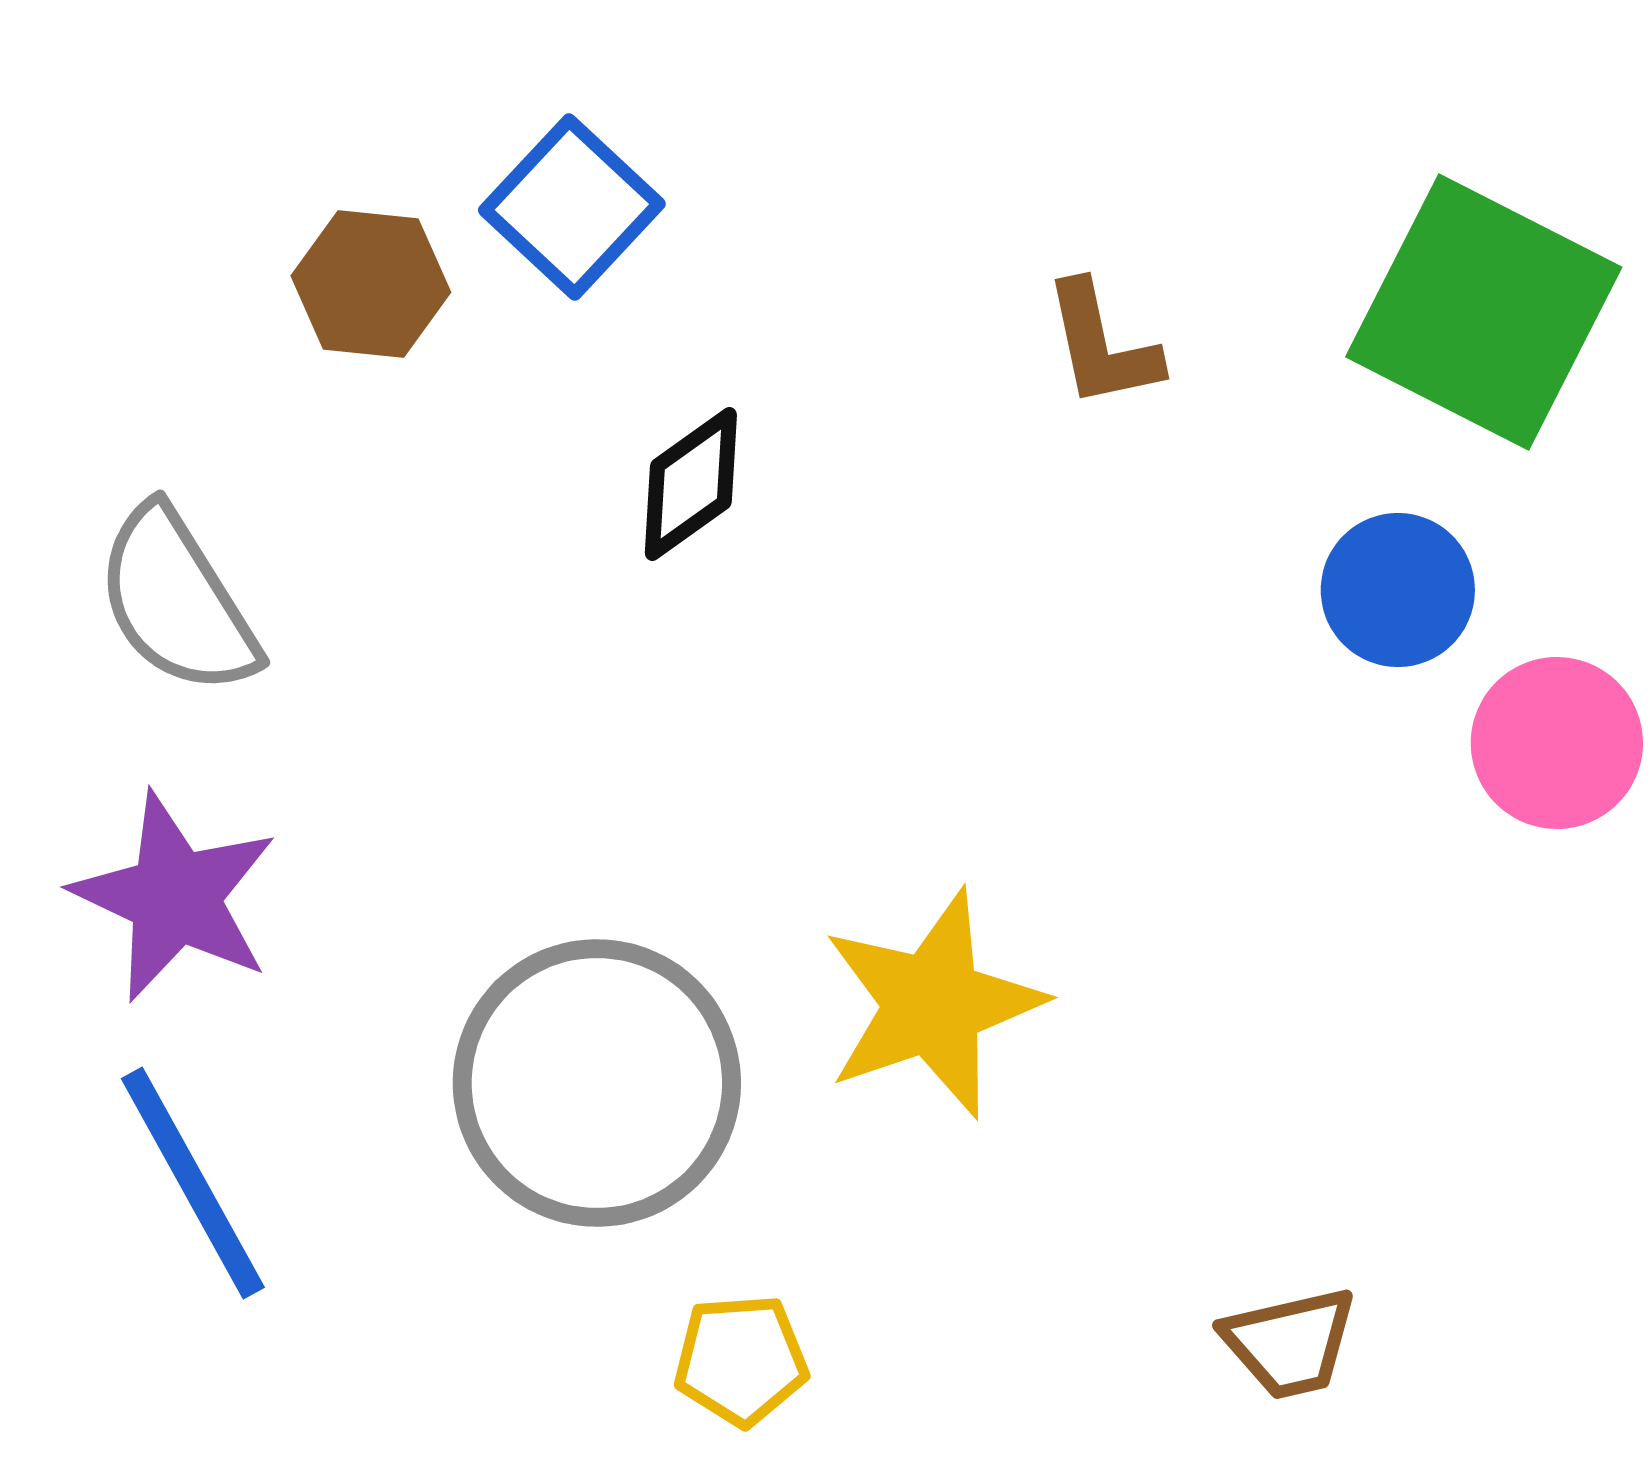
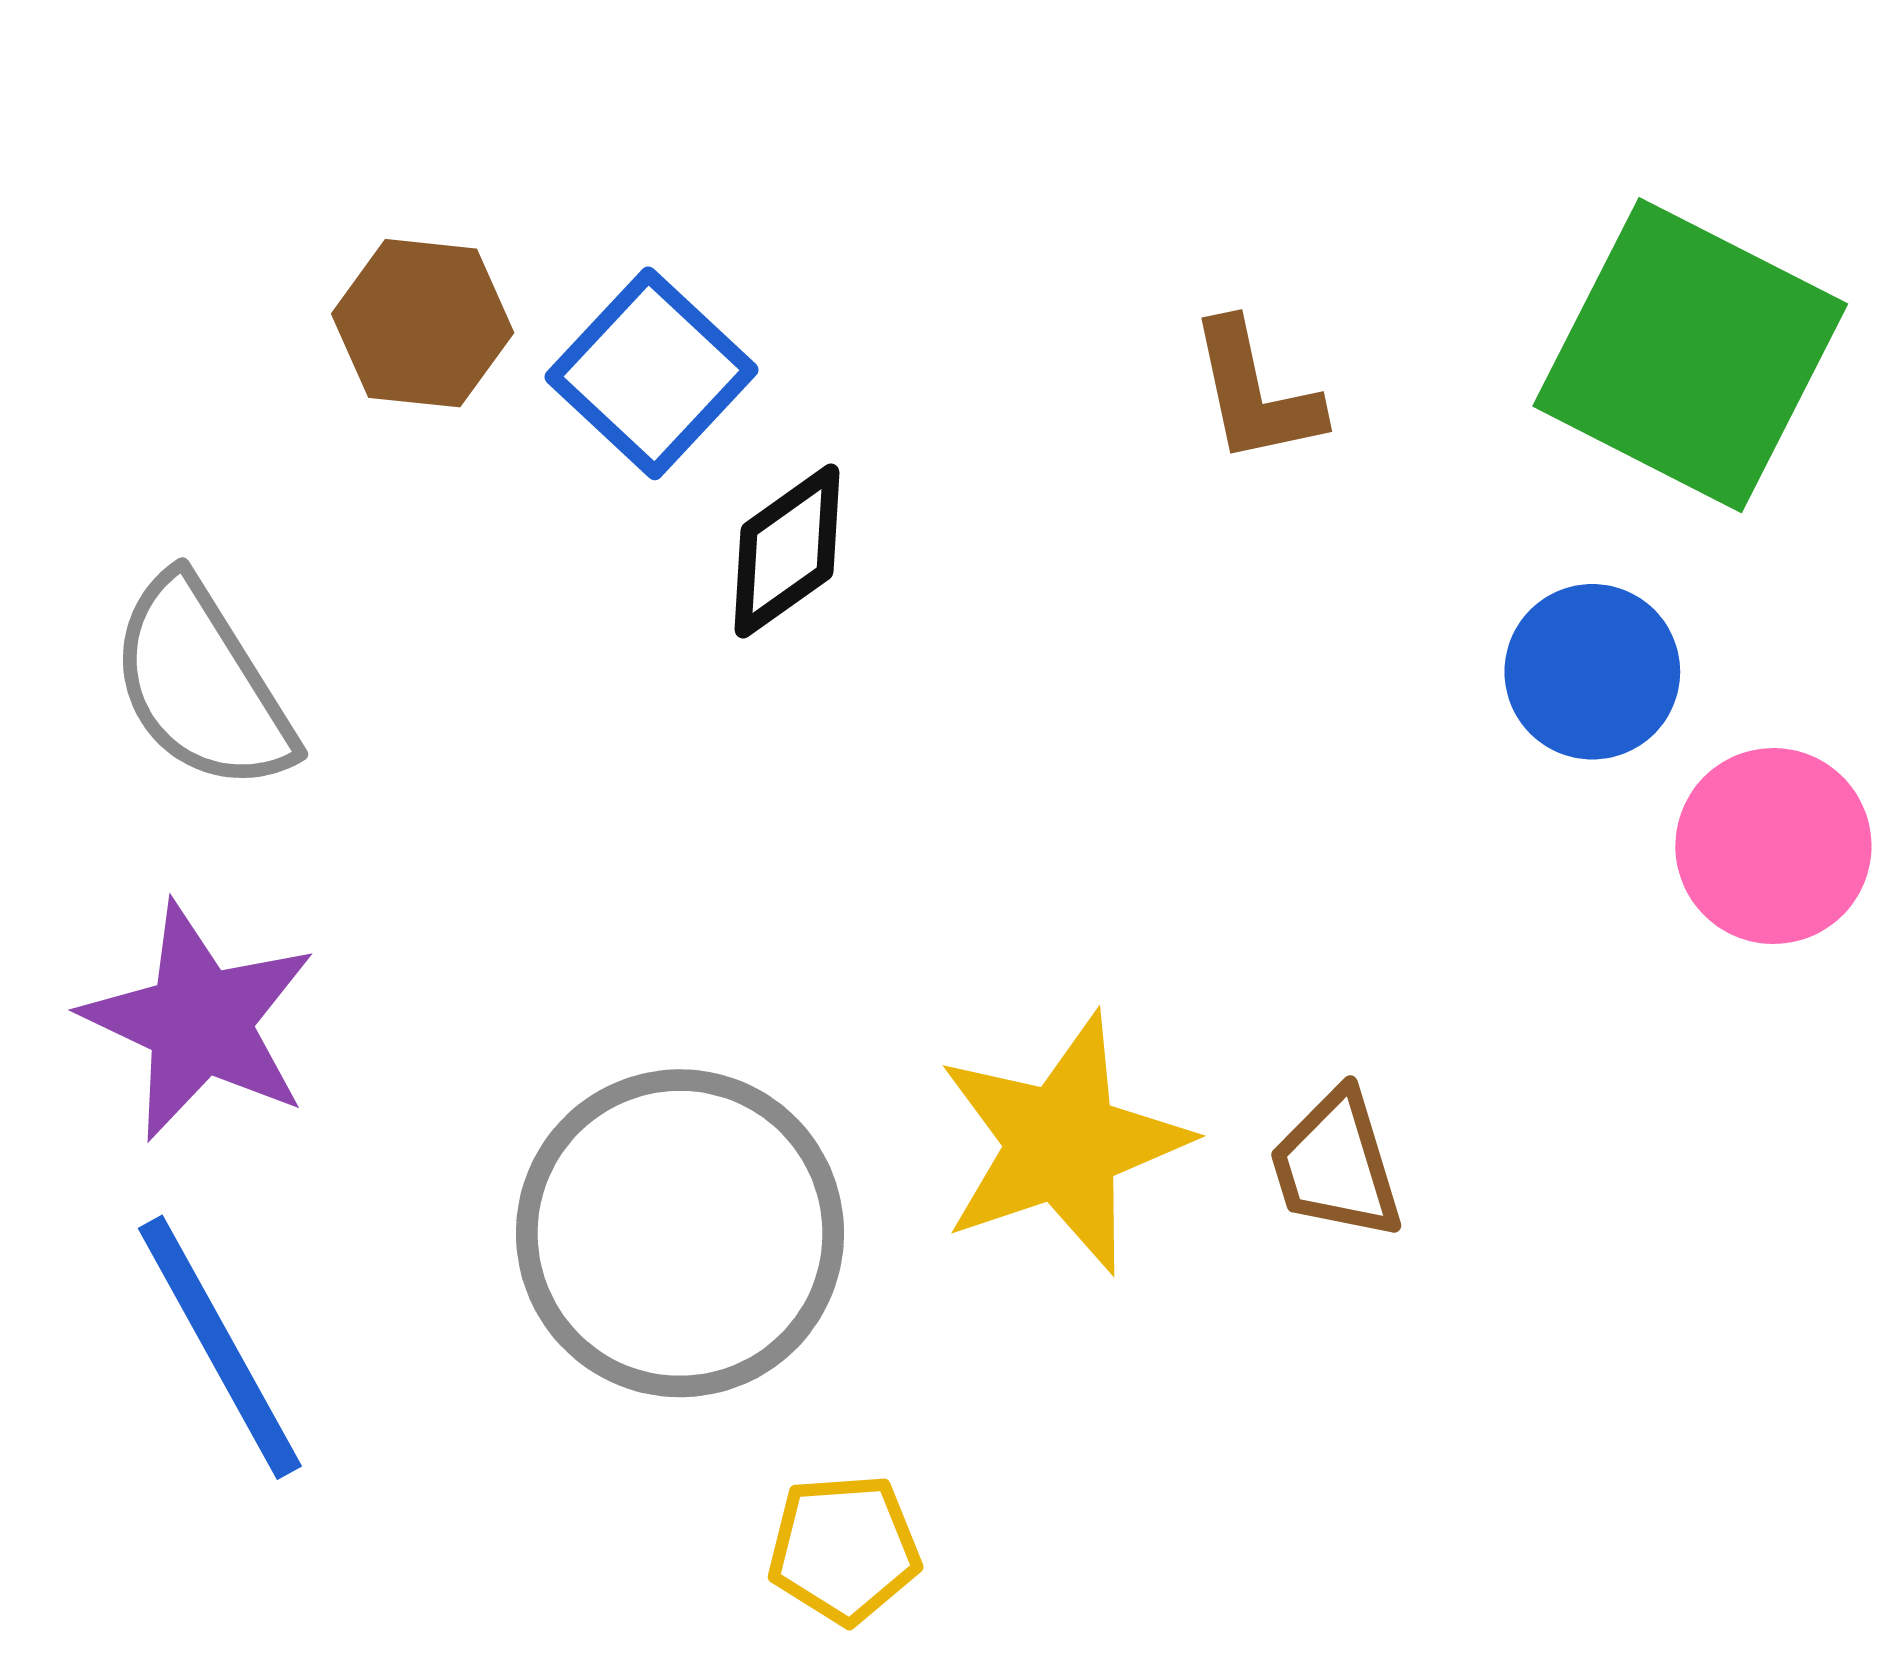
blue square: (572, 207) -> (652, 373), moved
brown trapezoid: (1290, 1343) -> (1336, 1165), moved, turned 86

